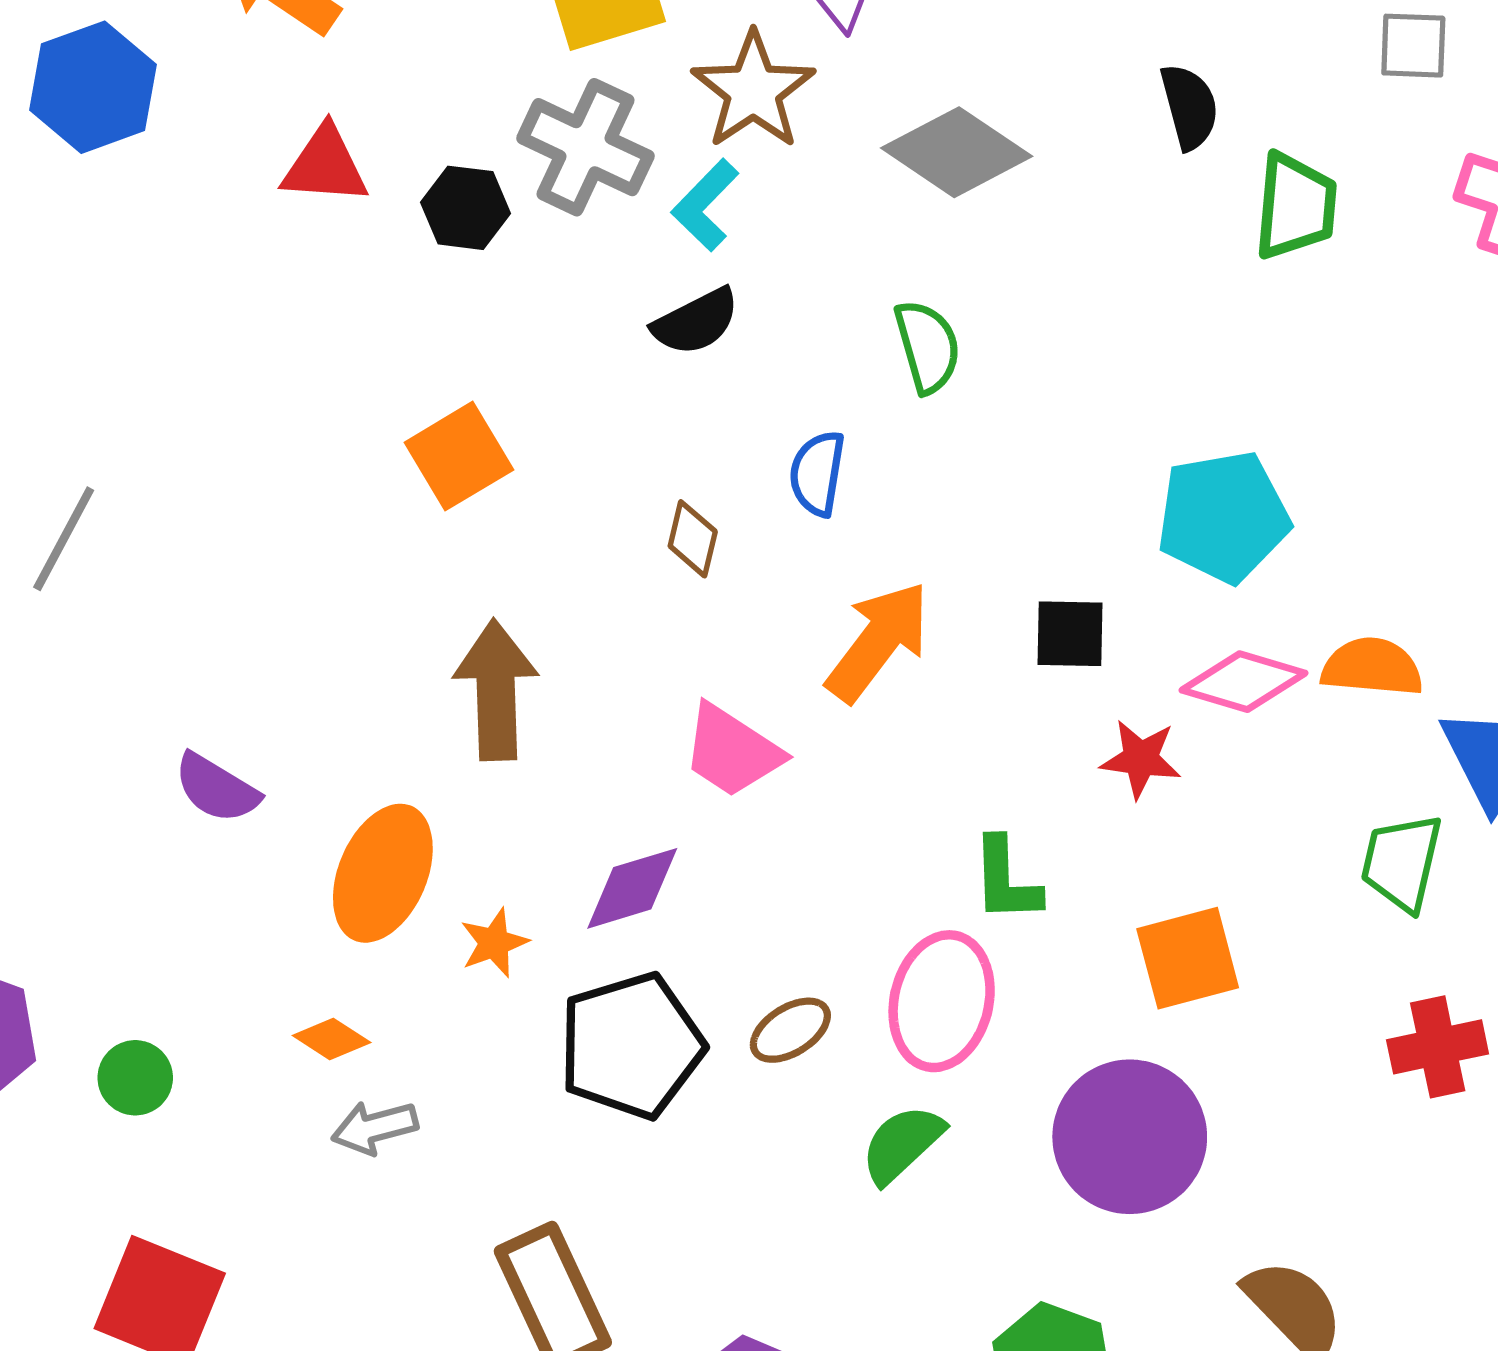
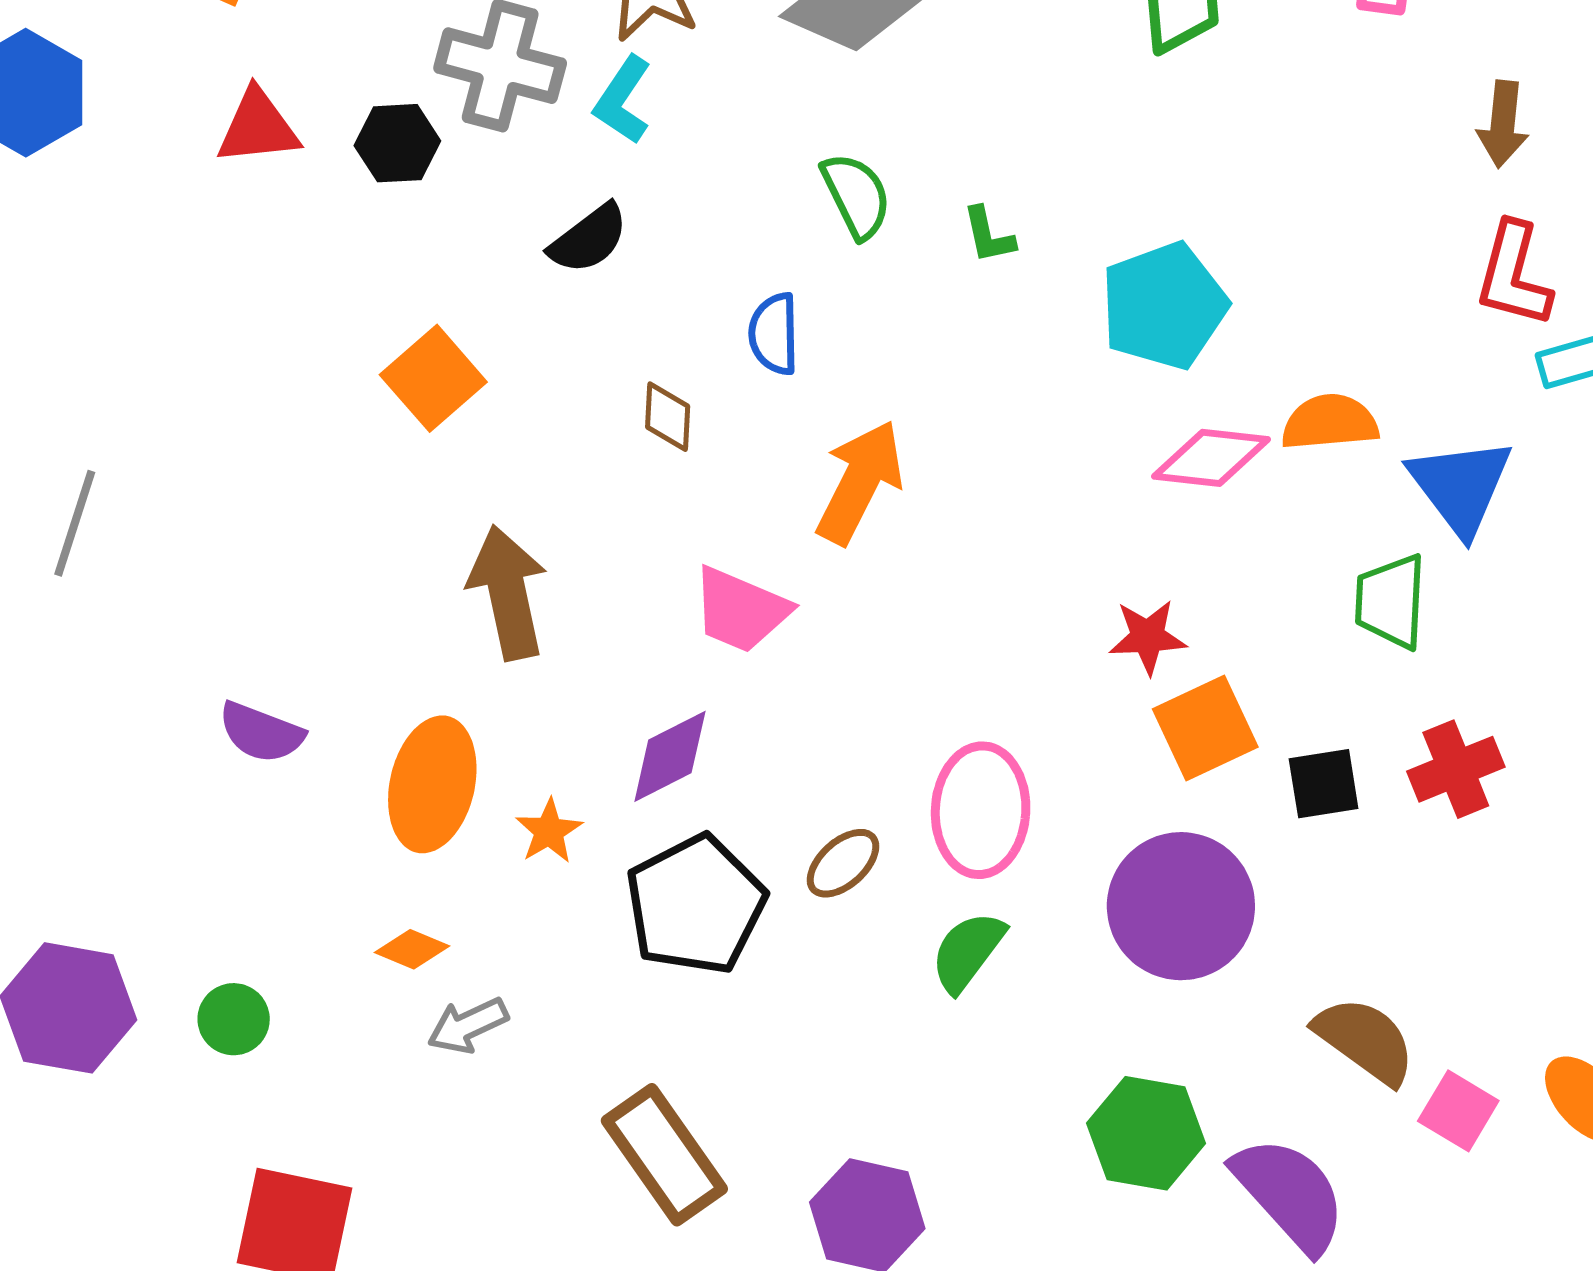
black semicircle: (696, 322) -> (589, 239), moved
black square: (1070, 634) -> (1324, 784), moved
red star: (1141, 759) -> (1148, 637), moved
green L-shape: (1006, 880) -> (988, 235), moved, size x0.7

